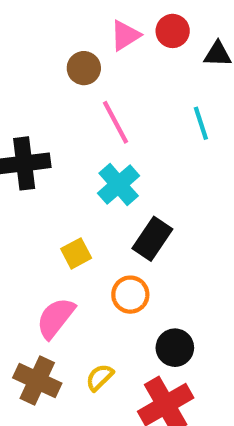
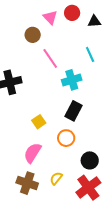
pink triangle: (125, 35) -> (50, 17), turned -35
cyan cross: (119, 184) -> (72, 80), moved, turned 30

